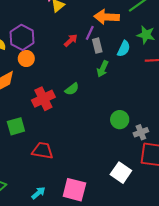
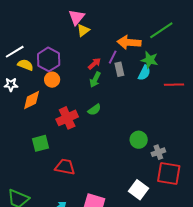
green star: (146, 35) -> (150, 60), moved
green arrow: (103, 69) -> (95, 80), moved

